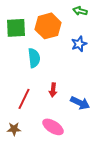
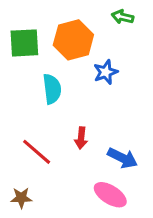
blue star: (79, 44) -> (106, 72), moved
red line: (24, 99) -> (37, 152), turned -75
pink ellipse: (53, 127) -> (110, 195), moved

